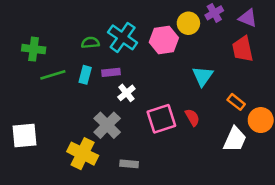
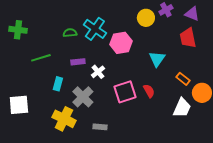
pink hexagon: (164, 40) -> (121, 43), moved
green cross: (34, 49) -> (18, 30), moved
purple rectangle: (111, 72) -> (78, 62), moved
cyan rectangle: (85, 75) -> (58, 84), moved

